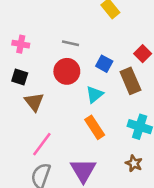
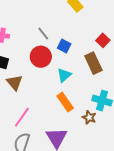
gray line: (71, 43) -> (43, 33), turned 40
blue square: (104, 64) -> (64, 46), moved
brown star: (134, 163) -> (89, 117), moved

